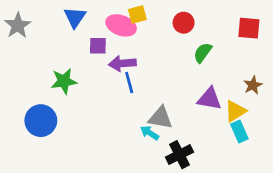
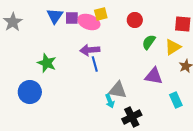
purple square: (98, 46) -> (72, 18), moved
green star: (64, 81) -> (47, 63), turned 30
yellow triangle: (235, 111) -> (173, 47), moved
cyan arrow: (150, 133) -> (110, 101), turned -144

